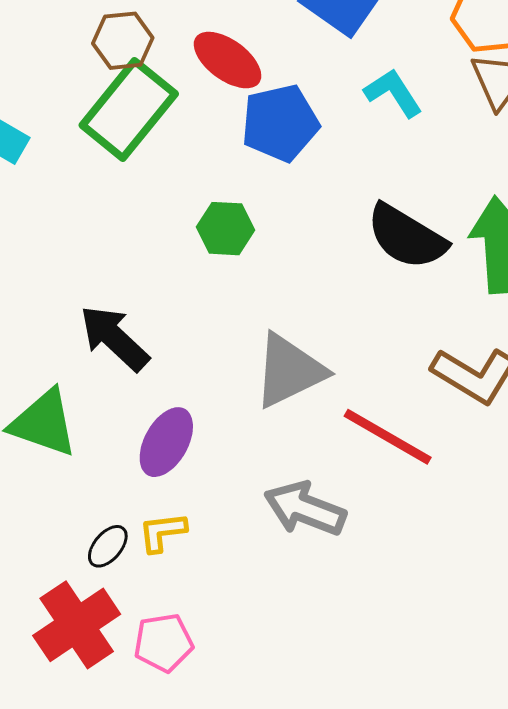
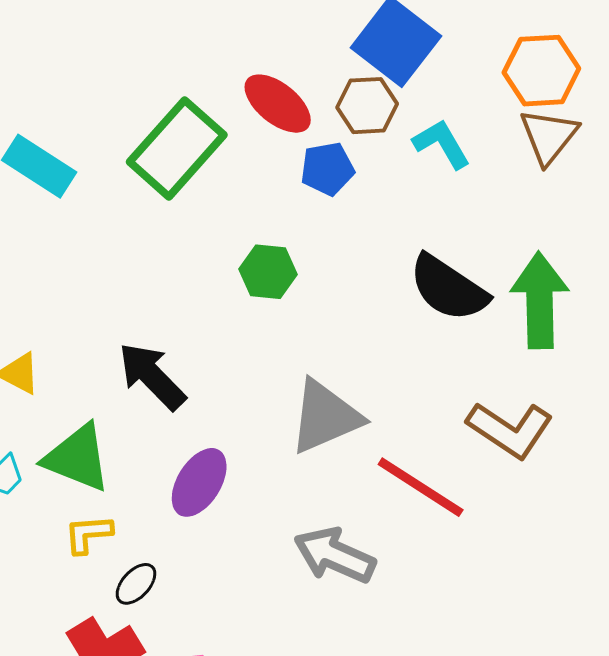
brown hexagon: (123, 41) -> (367, 106), moved
blue pentagon: (280, 123) -> (327, 169), size x0.7
yellow L-shape: (162, 532) -> (88, 534), moved

